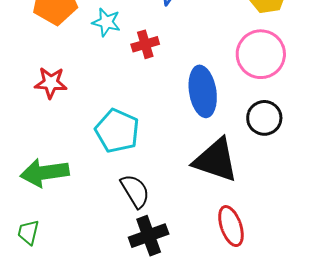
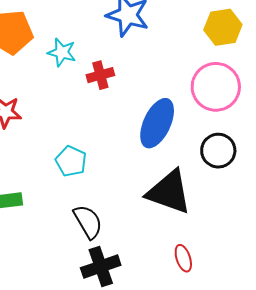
blue ellipse: (203, 91) -> (157, 123), turned 33
cyan pentagon: (117, 131) -> (71, 161), size x0.7
red ellipse: (231, 226) -> (183, 258), size x0.7

